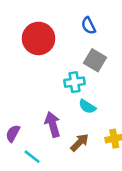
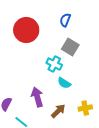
blue semicircle: (89, 26) -> (65, 20), turned 48
cyan cross: (74, 82) -> (54, 64), turned 35

